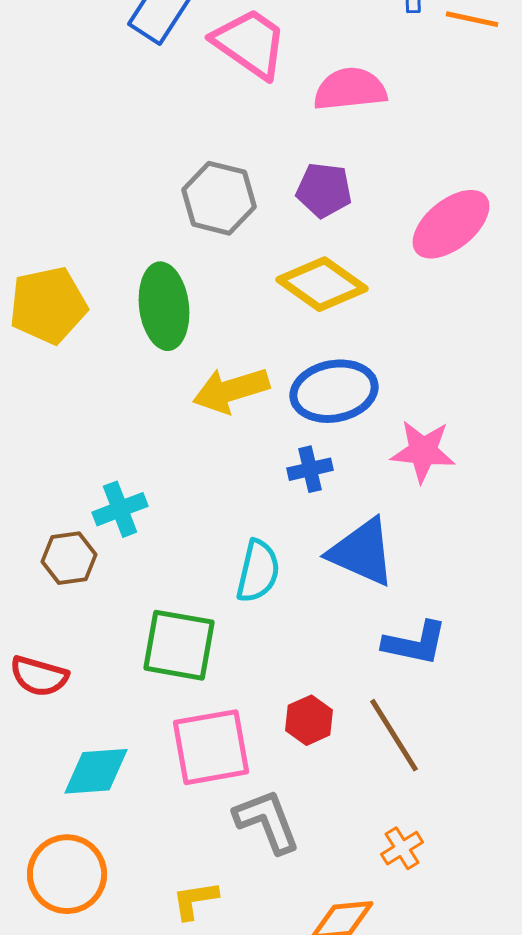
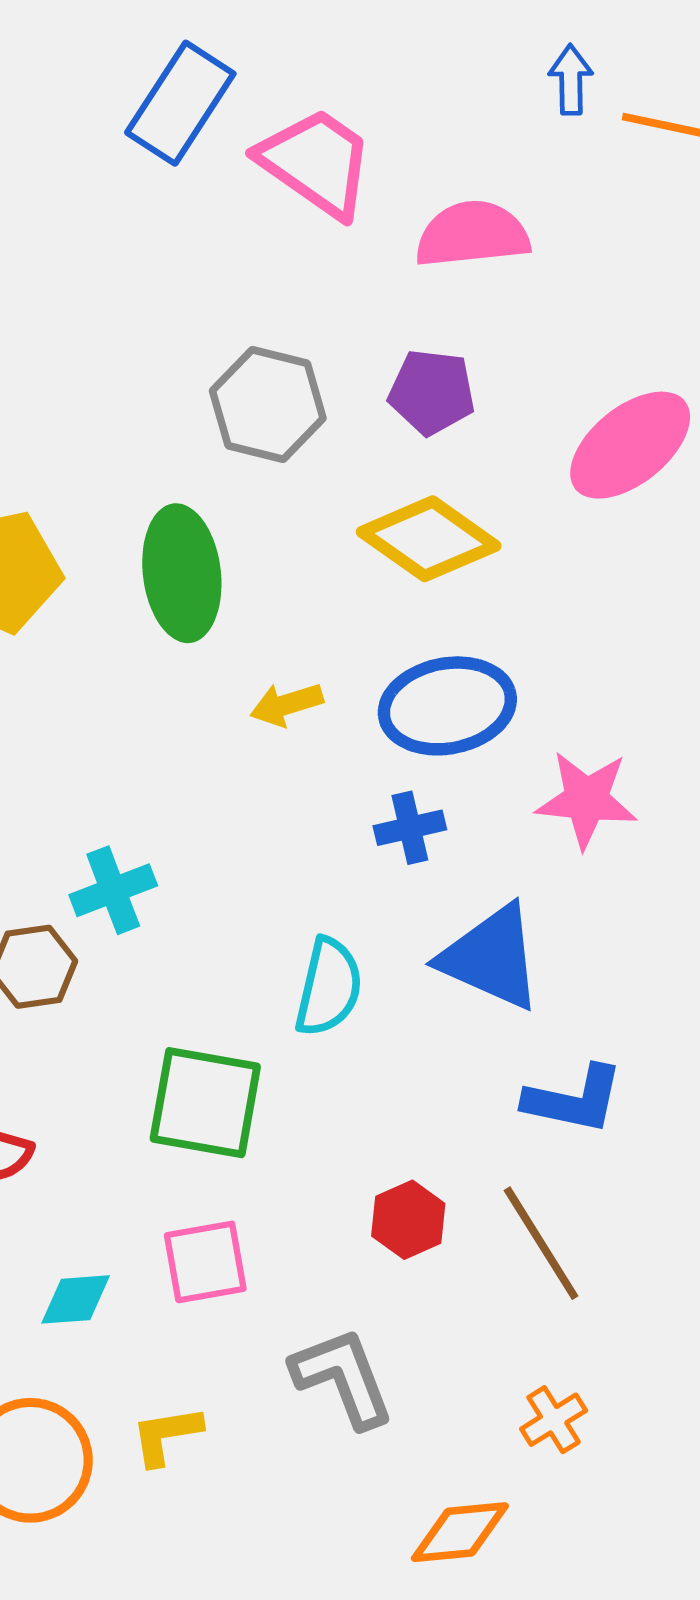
yellow arrow: (231, 390) -> (287, 704), size x0.6
pink square: (211, 747) -> (205, 1262), moved, size x0.7
cyan diamond: (96, 771) -> (76, 1299), size x0.7
yellow L-shape: (195, 900) -> (166, 1435), moved

